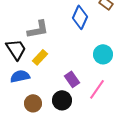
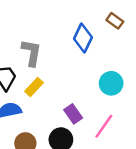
gray L-shape: (38, 29) -> (32, 53), turned -70

